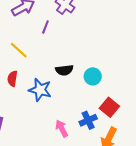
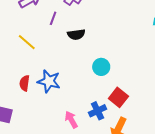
black semicircle: (64, 70) -> (76, 34), moved
red semicircle: (12, 79) -> (24, 83), moved

